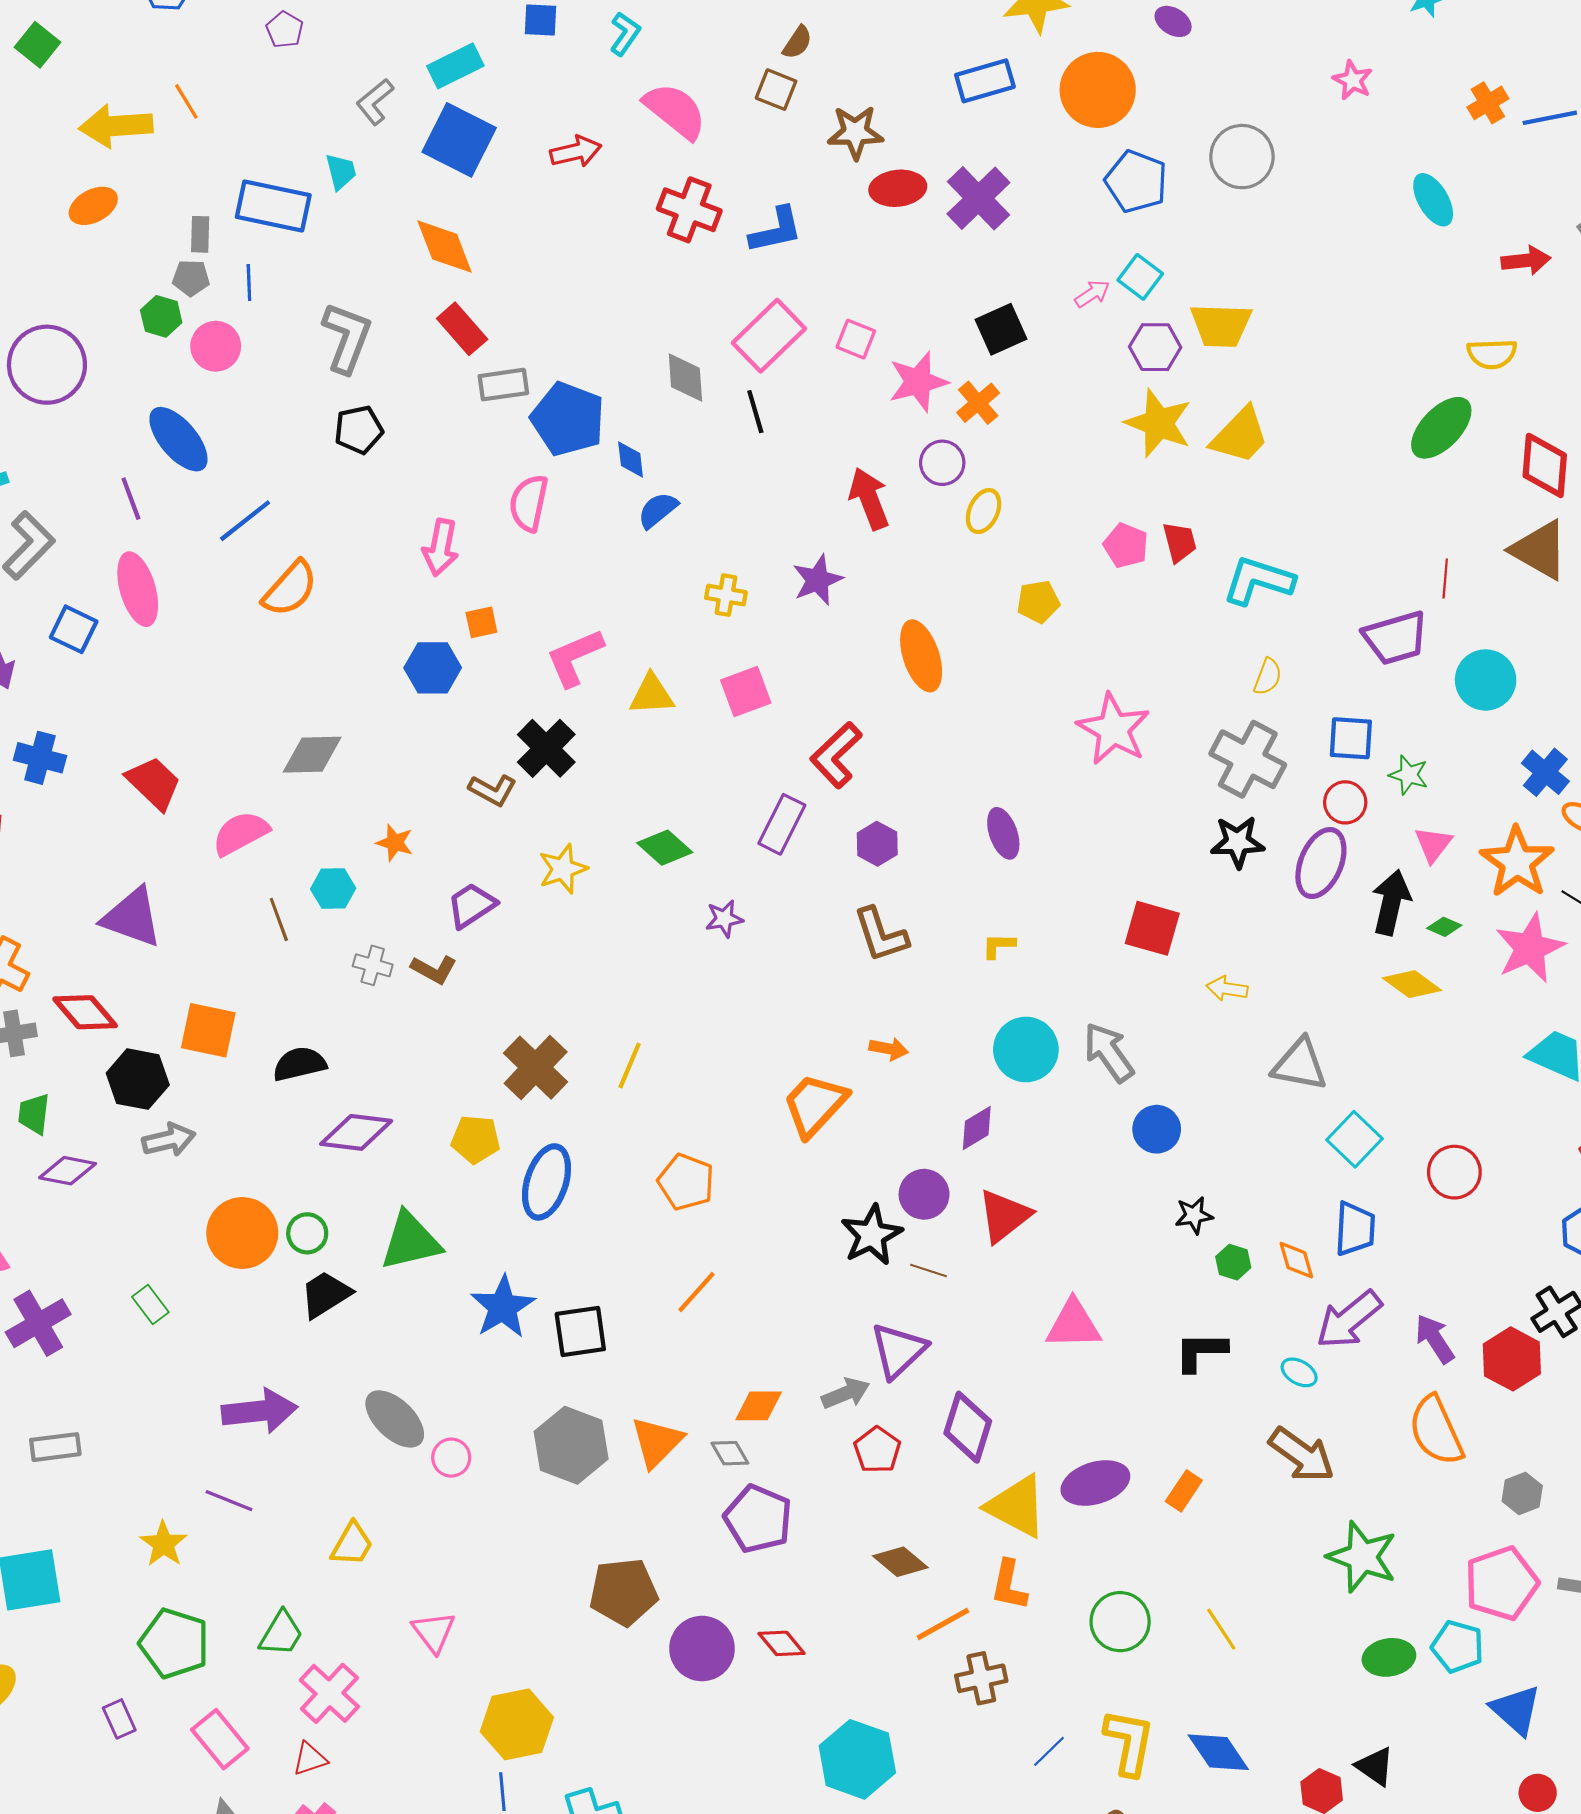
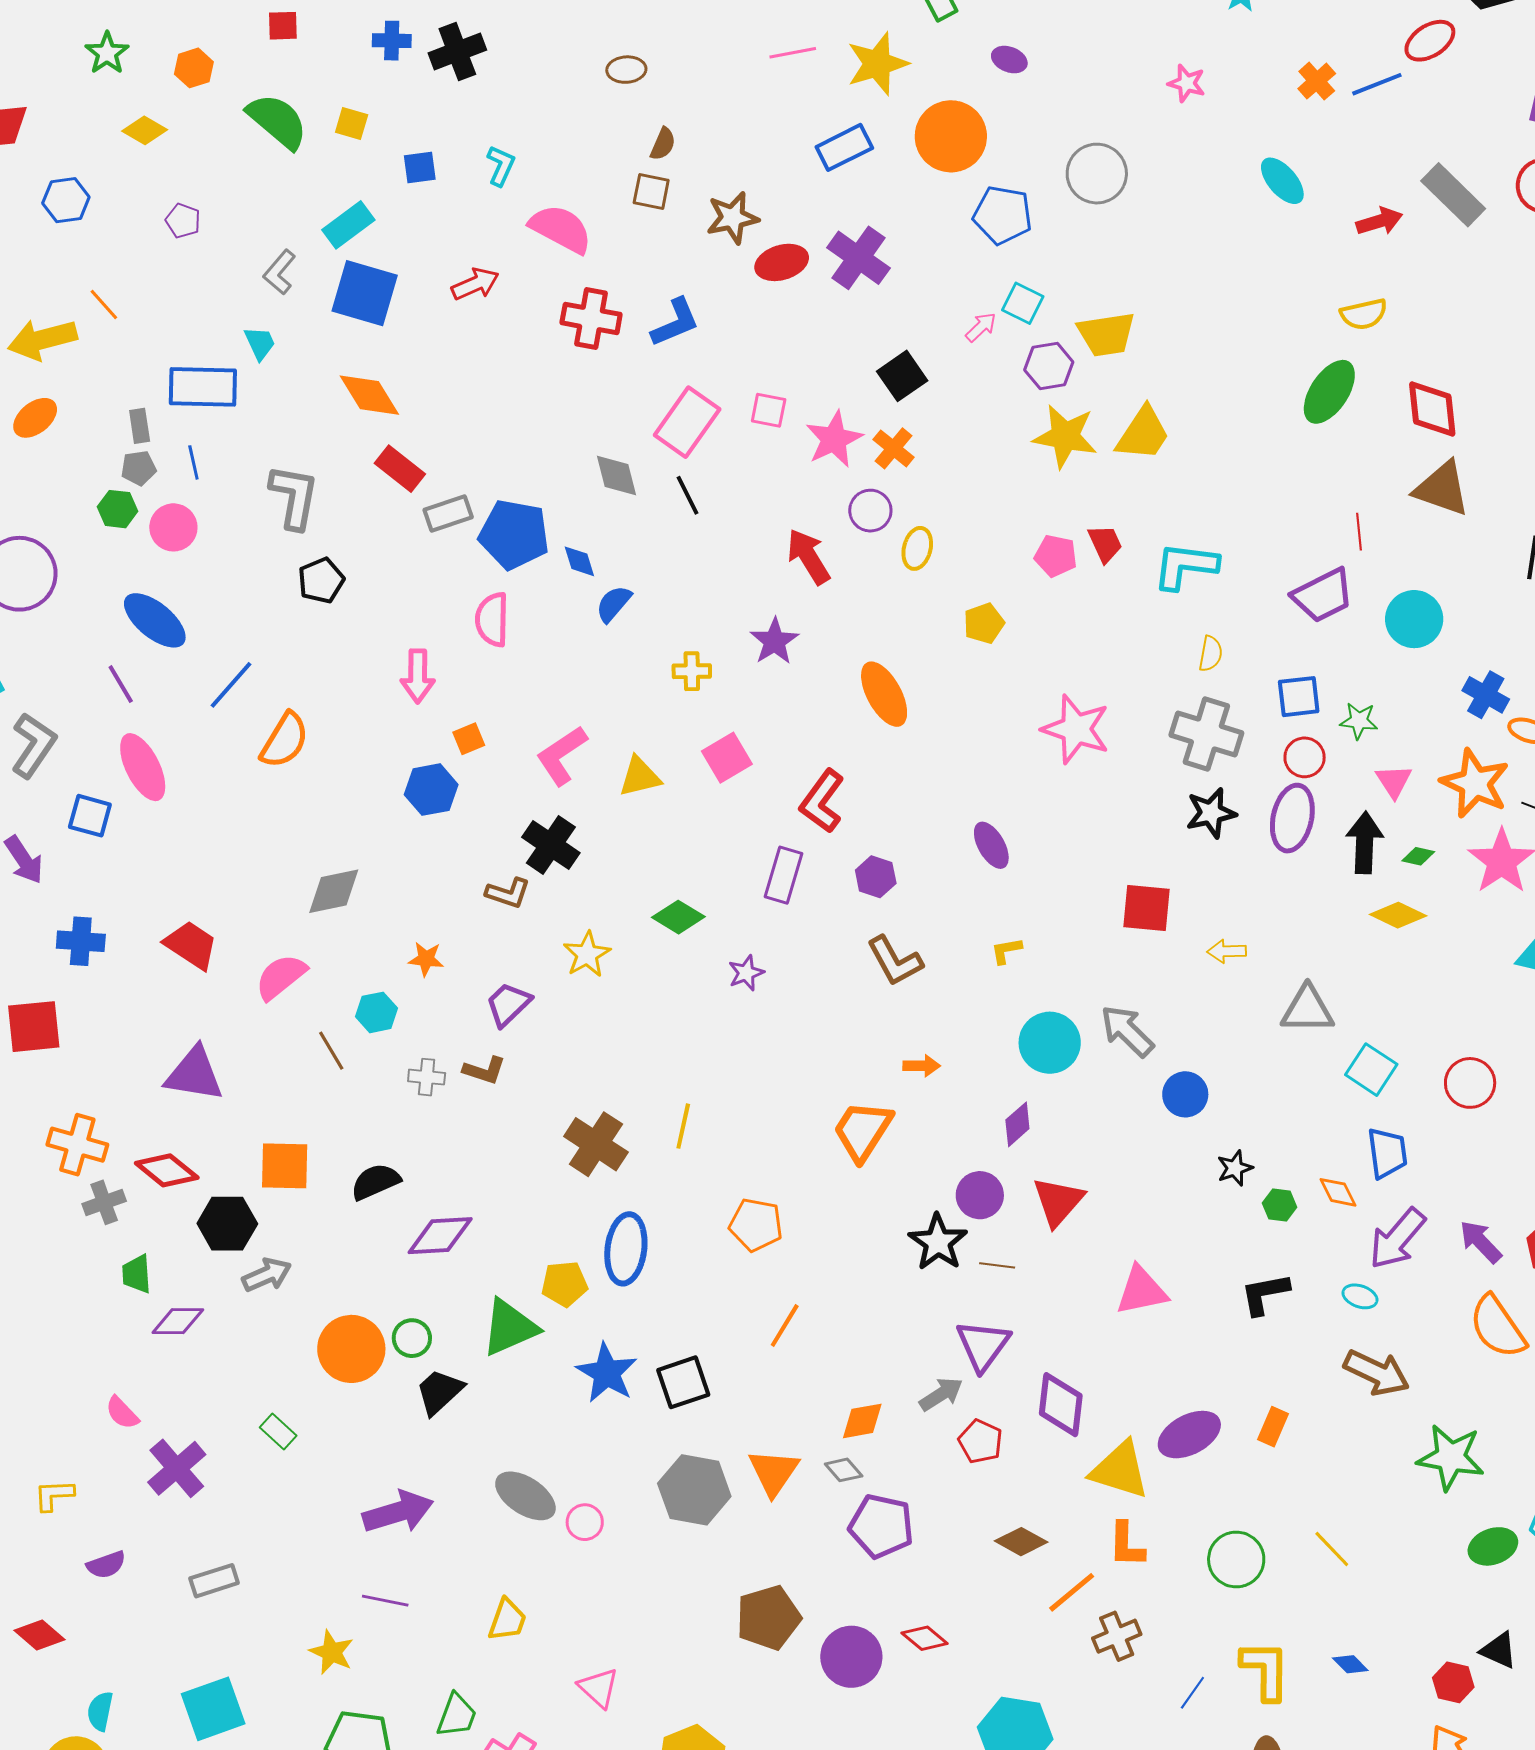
yellow pentagon: (476, 1139) -> (564, 1284), moved
blue diamond: (1218, 1752) -> (1350, 1664), size x0.6

